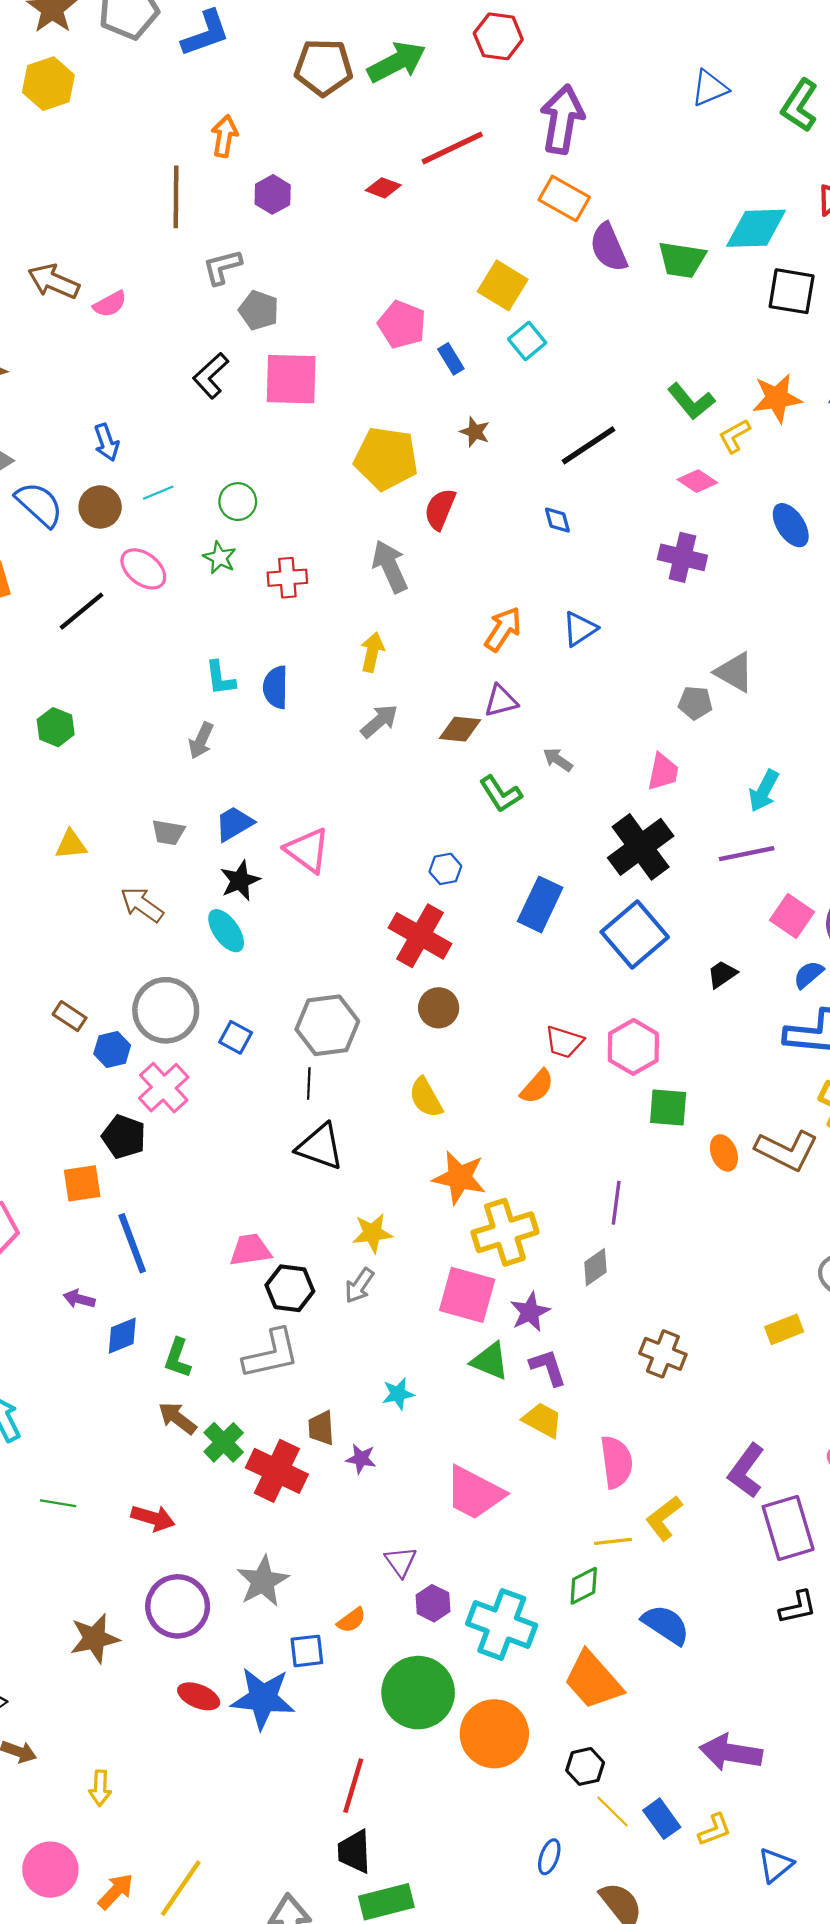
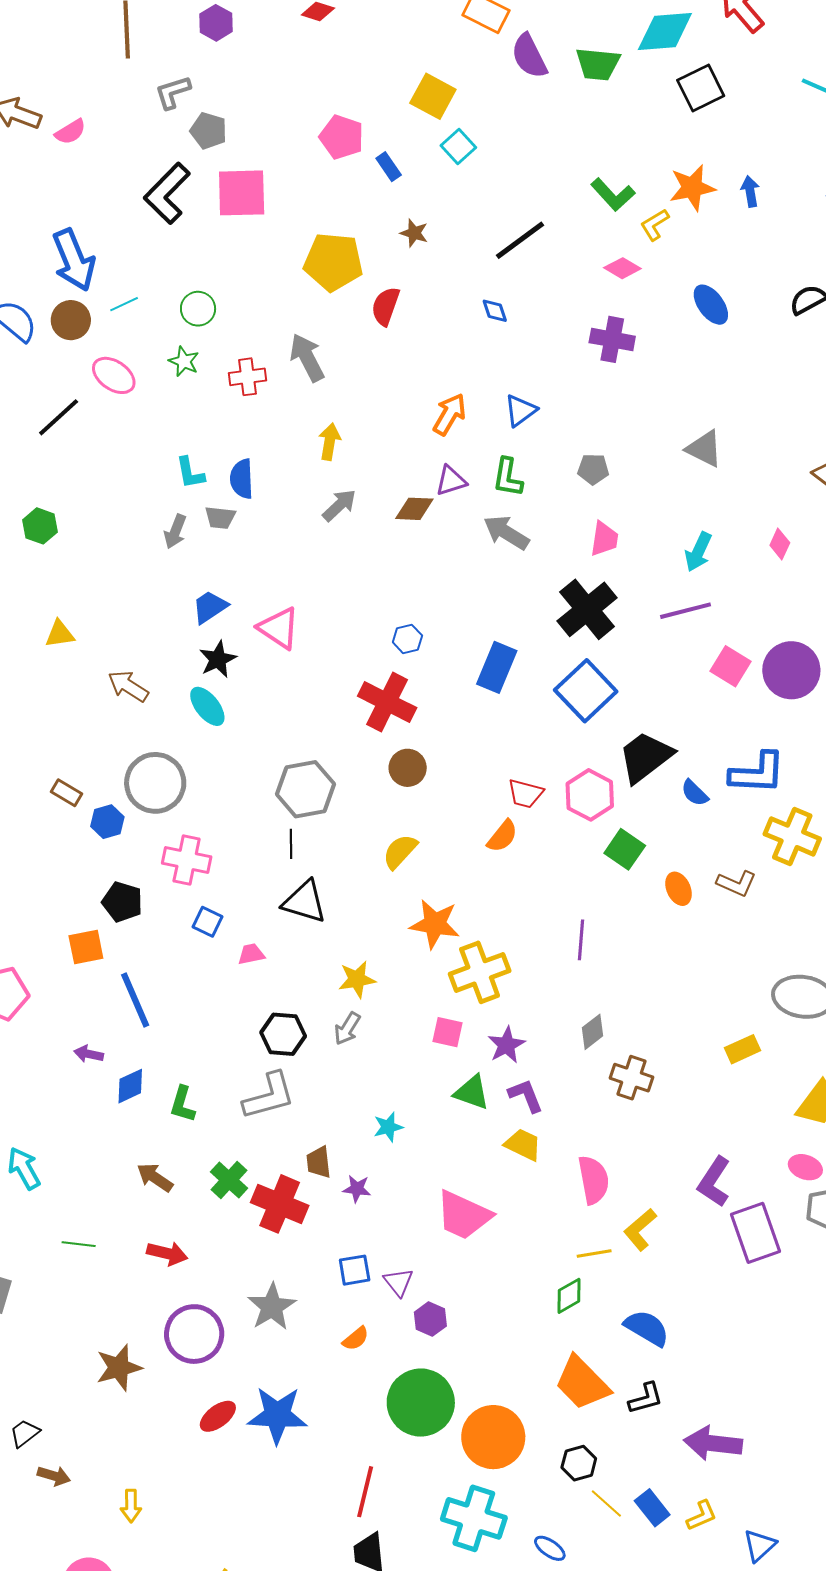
black square: (792, 291) -> (701, 88), turned -33
black L-shape: (211, 376) -> (167, 193), size x1.4
blue arrow: (106, 442) -> (74, 260), size x1.8
gray arrow: (390, 566) -> (307, 358), moved
gray triangle: (734, 672) -> (704, 449), moved
gray pentagon: (695, 703) -> (593, 469), moved
gray arrow: (558, 760) -> (506, 533), size x1.6
green L-shape: (501, 794) -> (508, 477), moved, turned 45
gray trapezoid: (168, 832) -> (220, 518), moved
black trapezoid: (722, 974) -> (645, 757), moved, size x2.0
blue semicircle: (808, 975) -> (695, 793), moved, turned -92
blue square: (236, 1037) -> (208, 922), moved
pink cross: (164, 1088) -> (187, 860), moved, turned -33
yellow semicircle: (426, 1098) -> (400, 851), turned 75
green square: (668, 1107) -> (625, 849), turned 33
brown L-shape: (787, 1150) -> (737, 883), size x0.7
pink trapezoid: (250, 1250) -> (251, 954), moved, size x0.7
gray diamond: (595, 1267) -> (593, 1032), moved
pink square: (467, 1295) -> (448, 1032), size x0.6
brown arrow: (177, 1418) -> (155, 1177), moved
black L-shape: (798, 1607) -> (646, 1398), moved
cyan cross: (502, 1625) -> (474, 1518), moved
blue square: (307, 1651) -> (355, 1270), moved
red ellipse: (199, 1696) -> (218, 1416), turned -57
blue ellipse: (549, 1857) -> (550, 1548), turned -72

